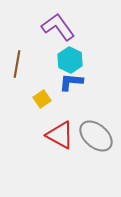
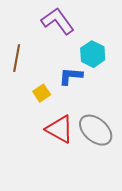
cyan hexagon: (70, 60) -> (93, 54), moved

